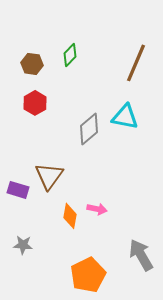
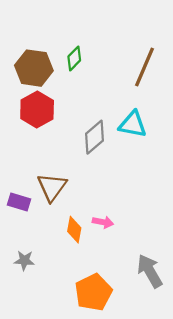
brown hexagon: (32, 64) -> (34, 68), size x1.6
red hexagon: (35, 103) -> (37, 109), size x1.4

